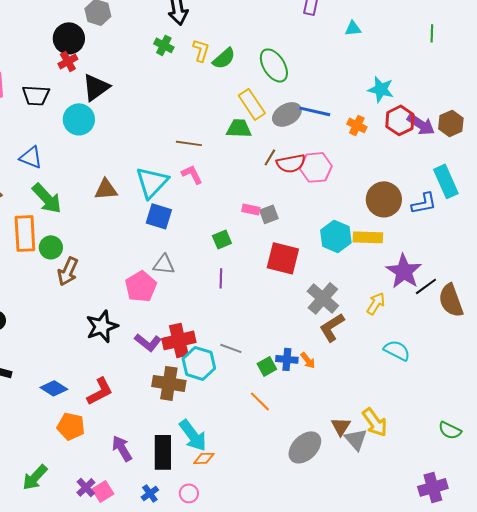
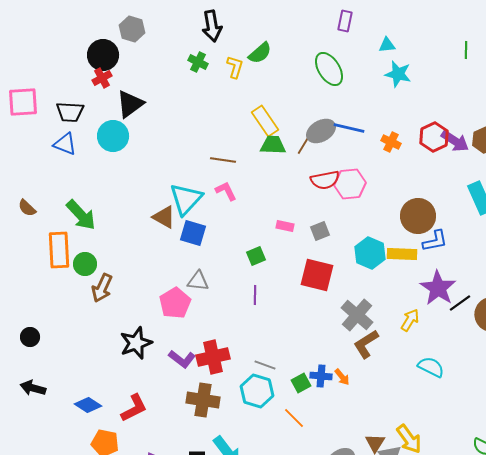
green semicircle: (224, 58) -> (260, 53), moved
green ellipse: (274, 65) -> (329, 69), moved
cyan star: (381, 89) -> (398, 74), moved
yellow rectangle: (252, 104) -> (265, 121), moved
blue triangle: (31, 157) -> (65, 144), moved
brown line: (270, 157) -> (303, 146), moved
brown triangle: (106, 189) -> (164, 217), moved, turned 35
blue L-shape: (424, 203) -> (435, 241), moved
gray square: (269, 214) -> (320, 231), moved
cyan hexagon: (199, 363) -> (257, 391), moved

